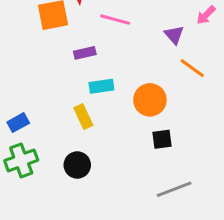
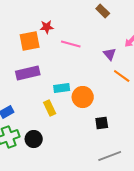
purple rectangle: (85, 53) -> (28, 73), moved, size x1.6
orange circle: (150, 100) -> (83, 97), moved
black circle: (77, 165) -> (34, 139), moved

